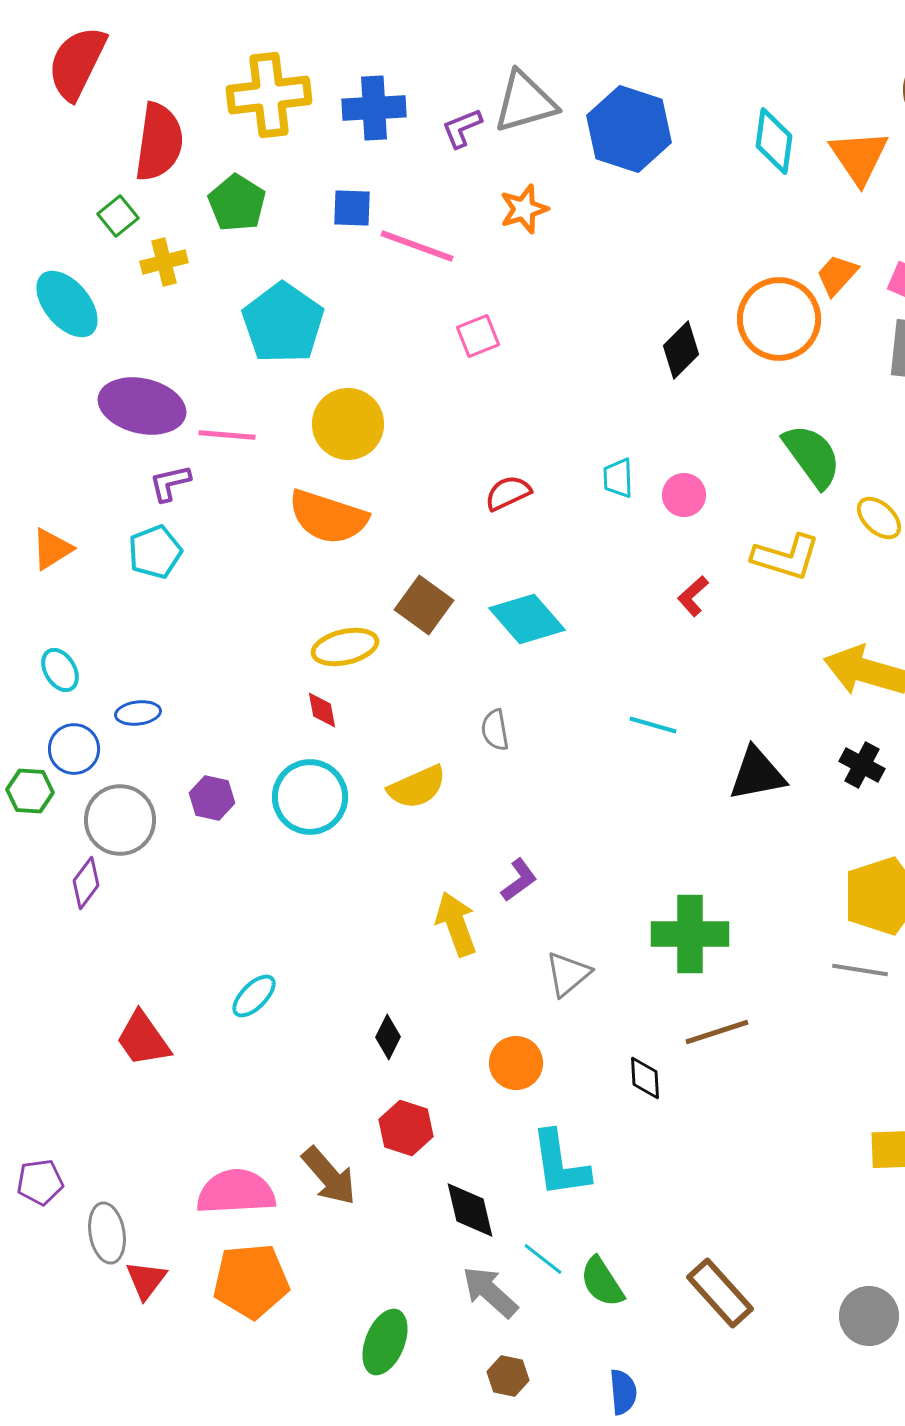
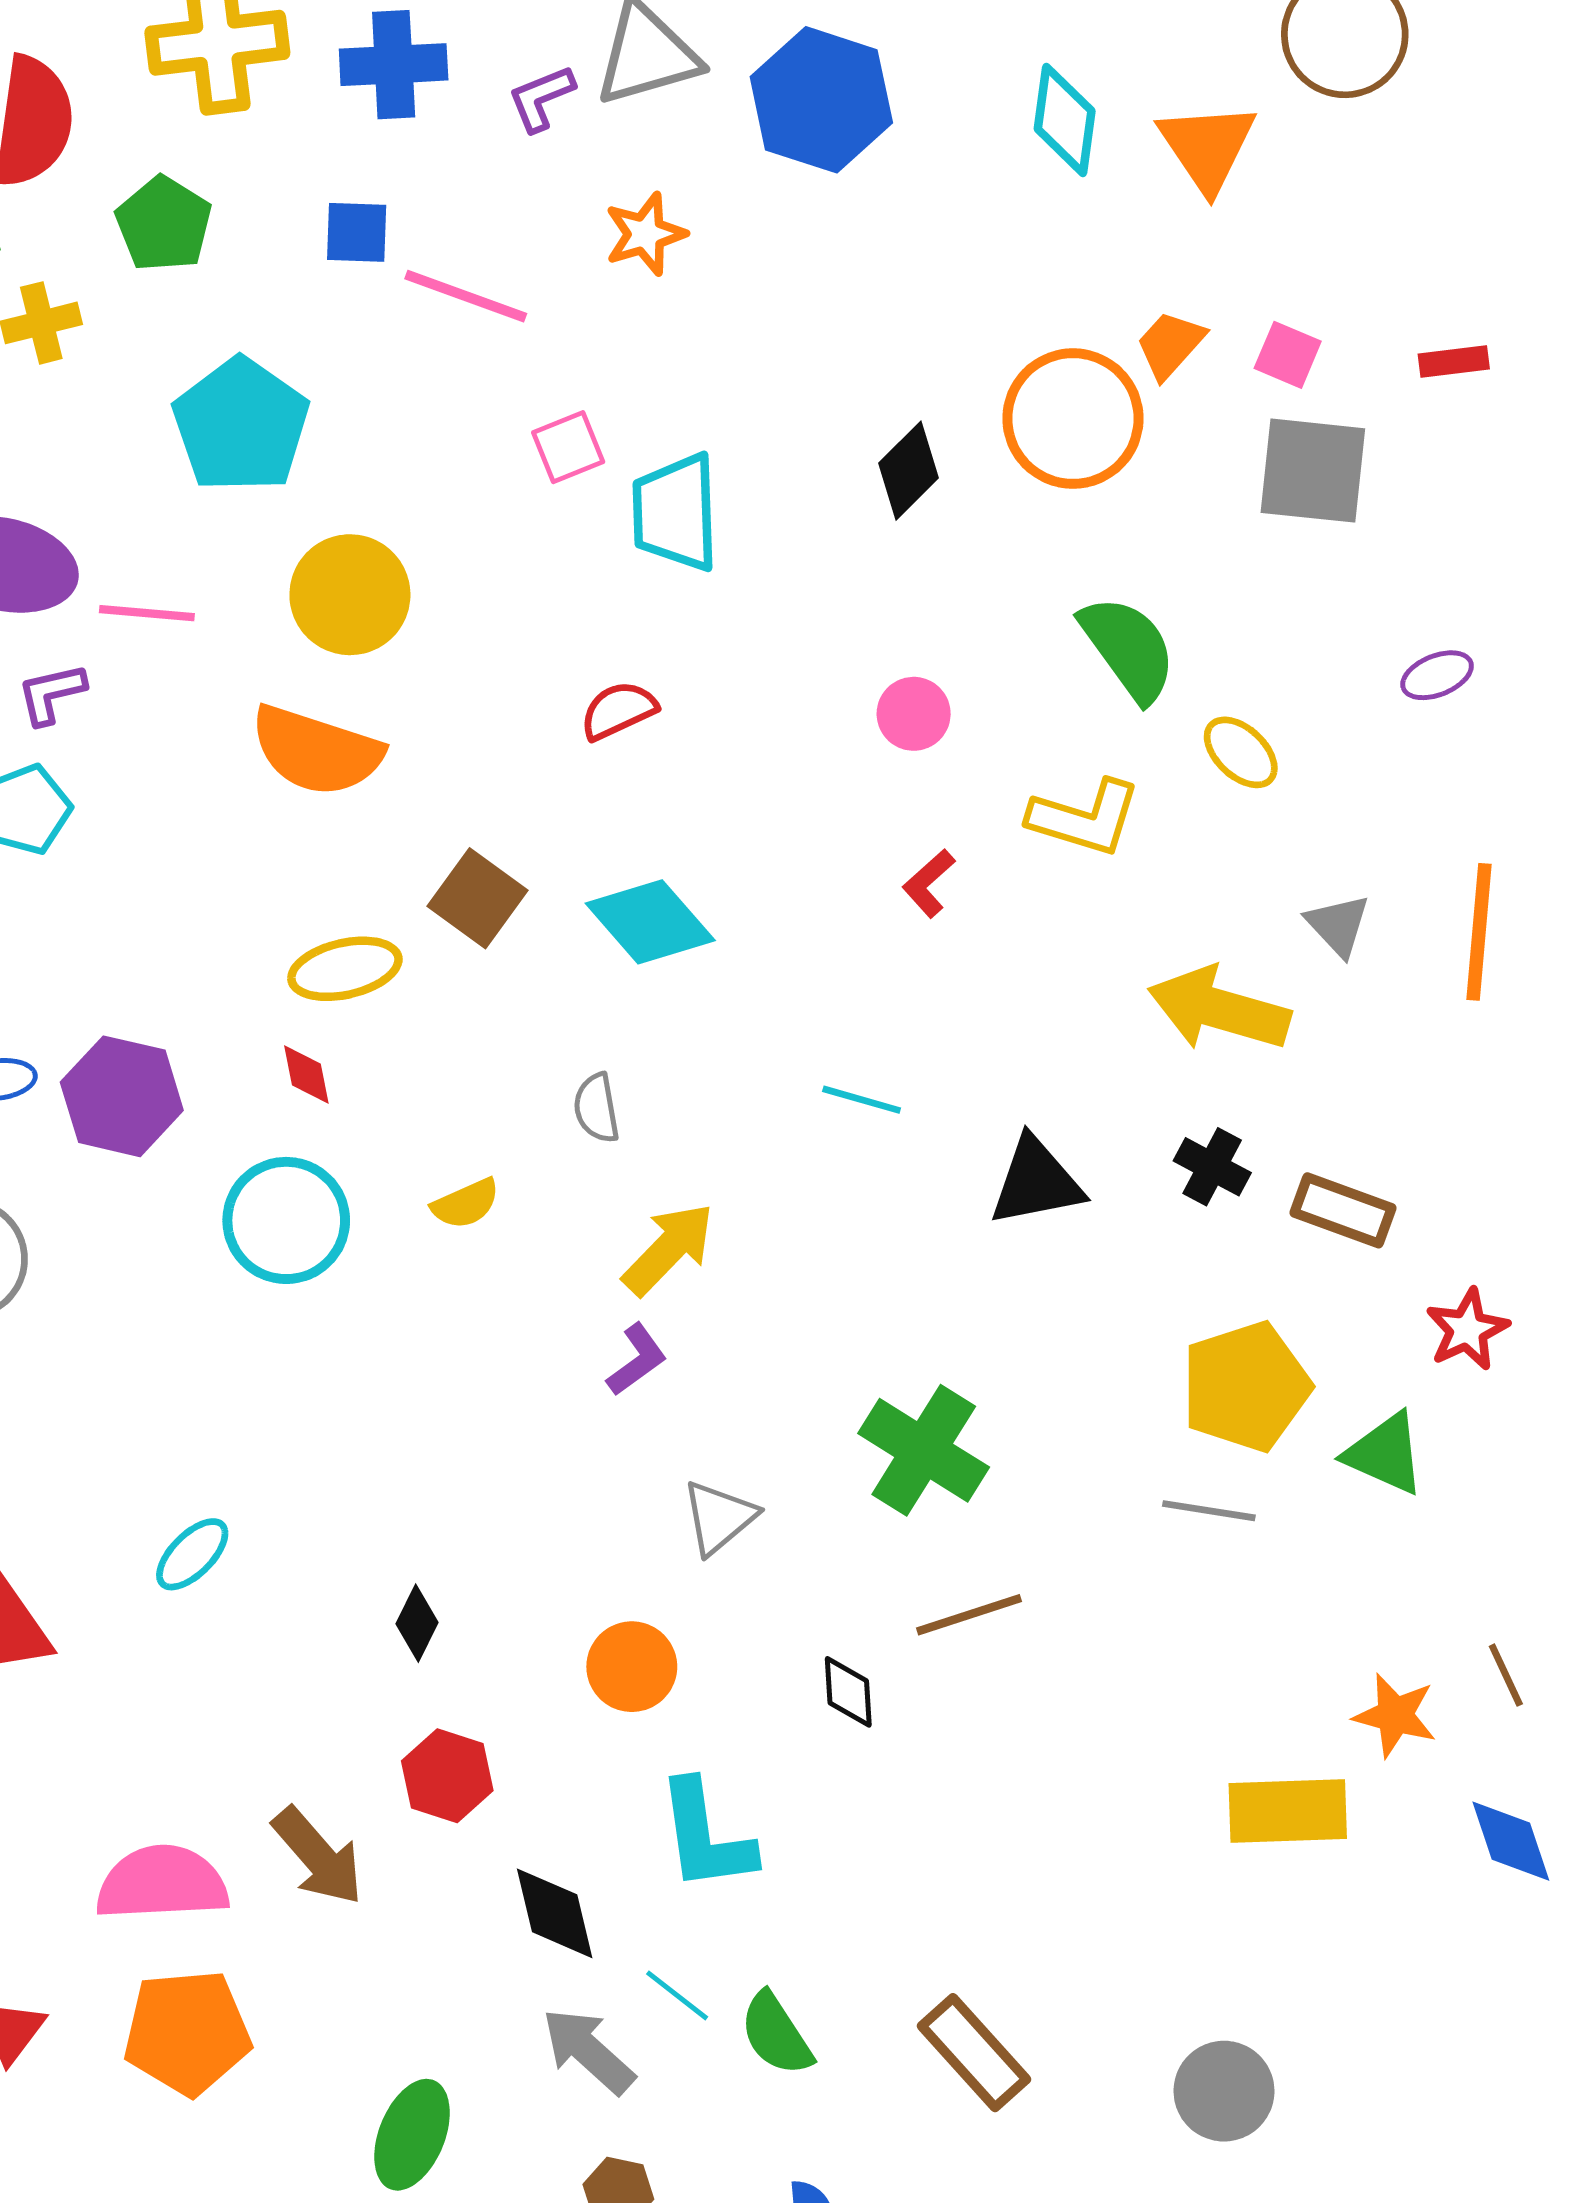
cyan trapezoid: (618, 478) -> (675, 512), moved, size x1.8
yellow semicircle: (417, 787) -> (466, 1204), size x0.7
purple hexagon: (212, 798) -> (122, 1096), moved, size x1.6
yellow arrow: (456, 924) -> (669, 1249), moved, turned 64
green cross: (690, 934) -> (924, 1450), turned 32

